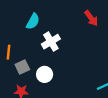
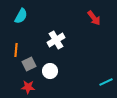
cyan semicircle: (33, 21) -> (21, 16), moved

